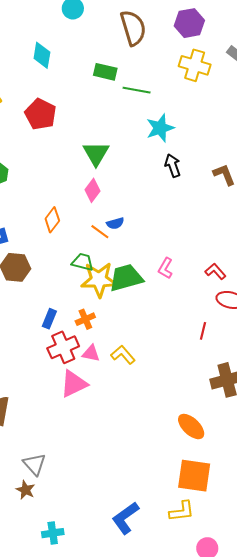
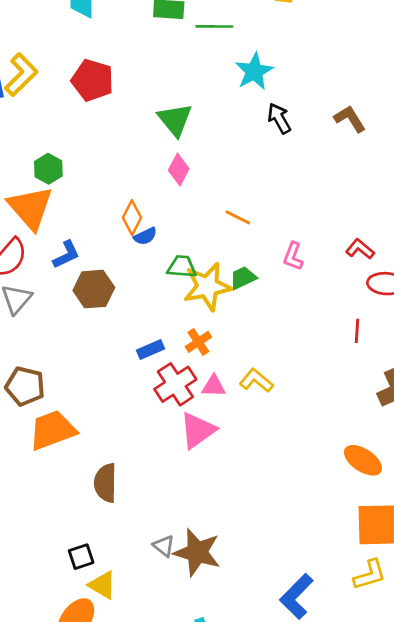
blue semicircle: (115, 223) -> (145, 236), moved
orange line: (100, 232) -> (238, 217), moved
green trapezoid: (126, 278) -> (243, 278), size x0.6
blue rectangle: (49, 319) -> (150, 349), turned 54
gray triangle: (34, 464) -> (164, 546), size x0.7
brown star: (25, 490) -> (197, 552), moved, size x1.8

